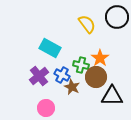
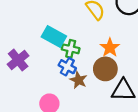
green cross: (81, 65) -> (71, 49), moved
purple cross: (39, 76) -> (18, 60), moved

